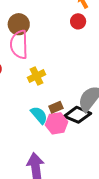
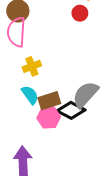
brown rectangle: (56, 107) -> (49, 101), size x1.5
cyan semicircle: (39, 115) -> (30, 95), moved

